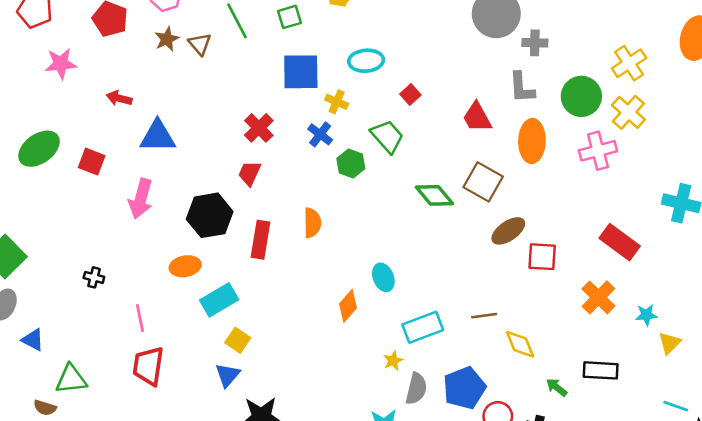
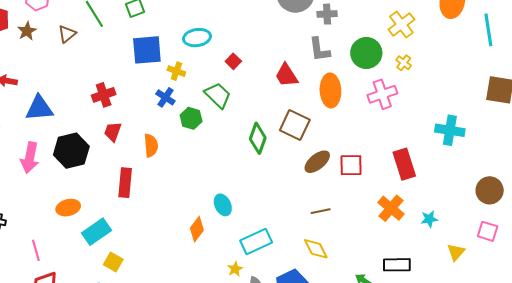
brown star: (167, 39) -> (27, 31), moved
brown triangle: (200, 44) -> (67, 34), turned 36
yellow cross: (628, 112) -> (404, 63), size x0.6
red cross: (259, 128) -> (104, 95), moved, turned 30
green diamond: (434, 195) -> (258, 138), turned 64
black hexagon: (210, 215) -> (71, 151), moved
orange semicircle: (312, 223) -> (151, 145), moved
red rectangle: (620, 242) -> (404, 164), turned 40
red square: (542, 257) -> (351, 165), moved
brown line: (484, 316) -> (321, 211), moved
yellow triangle: (670, 343) -> (456, 252), moved
yellow diamond: (520, 344) -> (316, 249), moved

